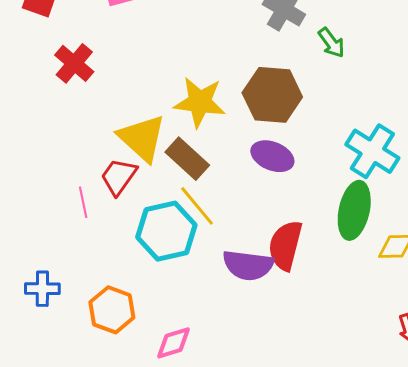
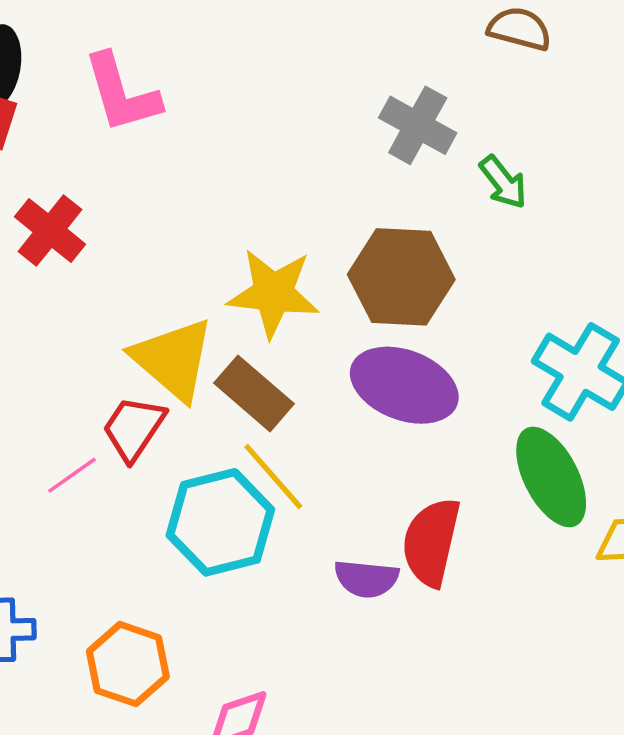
purple ellipse: (272, 156) -> (404, 385), size x1.4
pink line: (83, 202) -> (72, 475), turned 68
green ellipse: (354, 210) -> (551, 477), turned -38
purple semicircle: (248, 265) -> (366, 579), size x0.7

